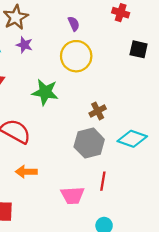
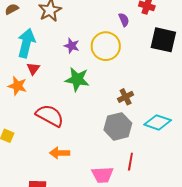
purple semicircle: (74, 24) -> (124, 20), moved
purple star: (24, 45) -> (72, 46), moved
black square: (139, 49) -> (163, 40), size x1.5

